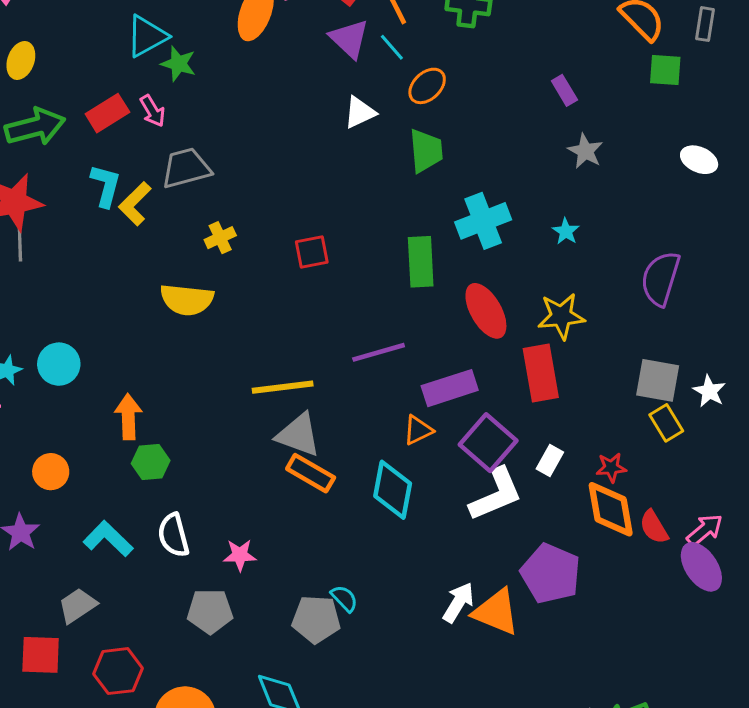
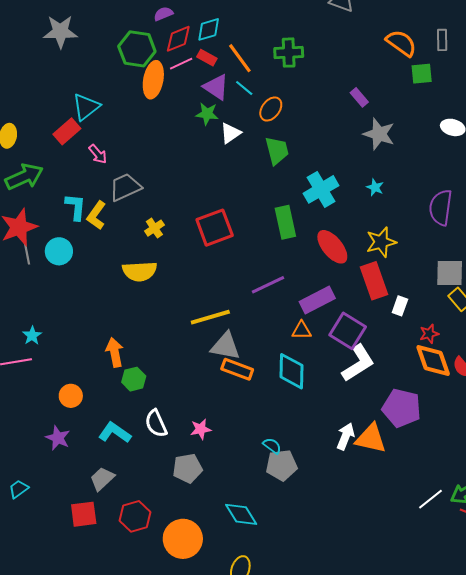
green star: (178, 64) -> (207, 114), moved
red rectangle: (107, 113) -> (67, 131), moved
gray star: (585, 151) -> (379, 134), size x1.4
red square: (312, 252) -> (215, 228), size x1.6
cyan circle: (59, 364) -> (59, 251), moved
orange triangle: (418, 430) -> (302, 330), turned 35
white rectangle: (550, 460) -> (400, 306), moved
gray pentagon: (316, 619) -> (282, 465), moved

